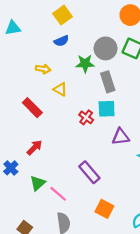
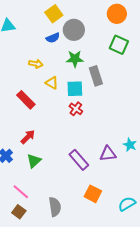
gray circle: (106, 48) -> (74, 30), moved
cyan square: (107, 109) -> (75, 89), moved
purple triangle: (121, 137) -> (108, 154), moved
green triangle: (38, 183) -> (34, 161), moved
pink line: (58, 194) -> (21, 192), moved

